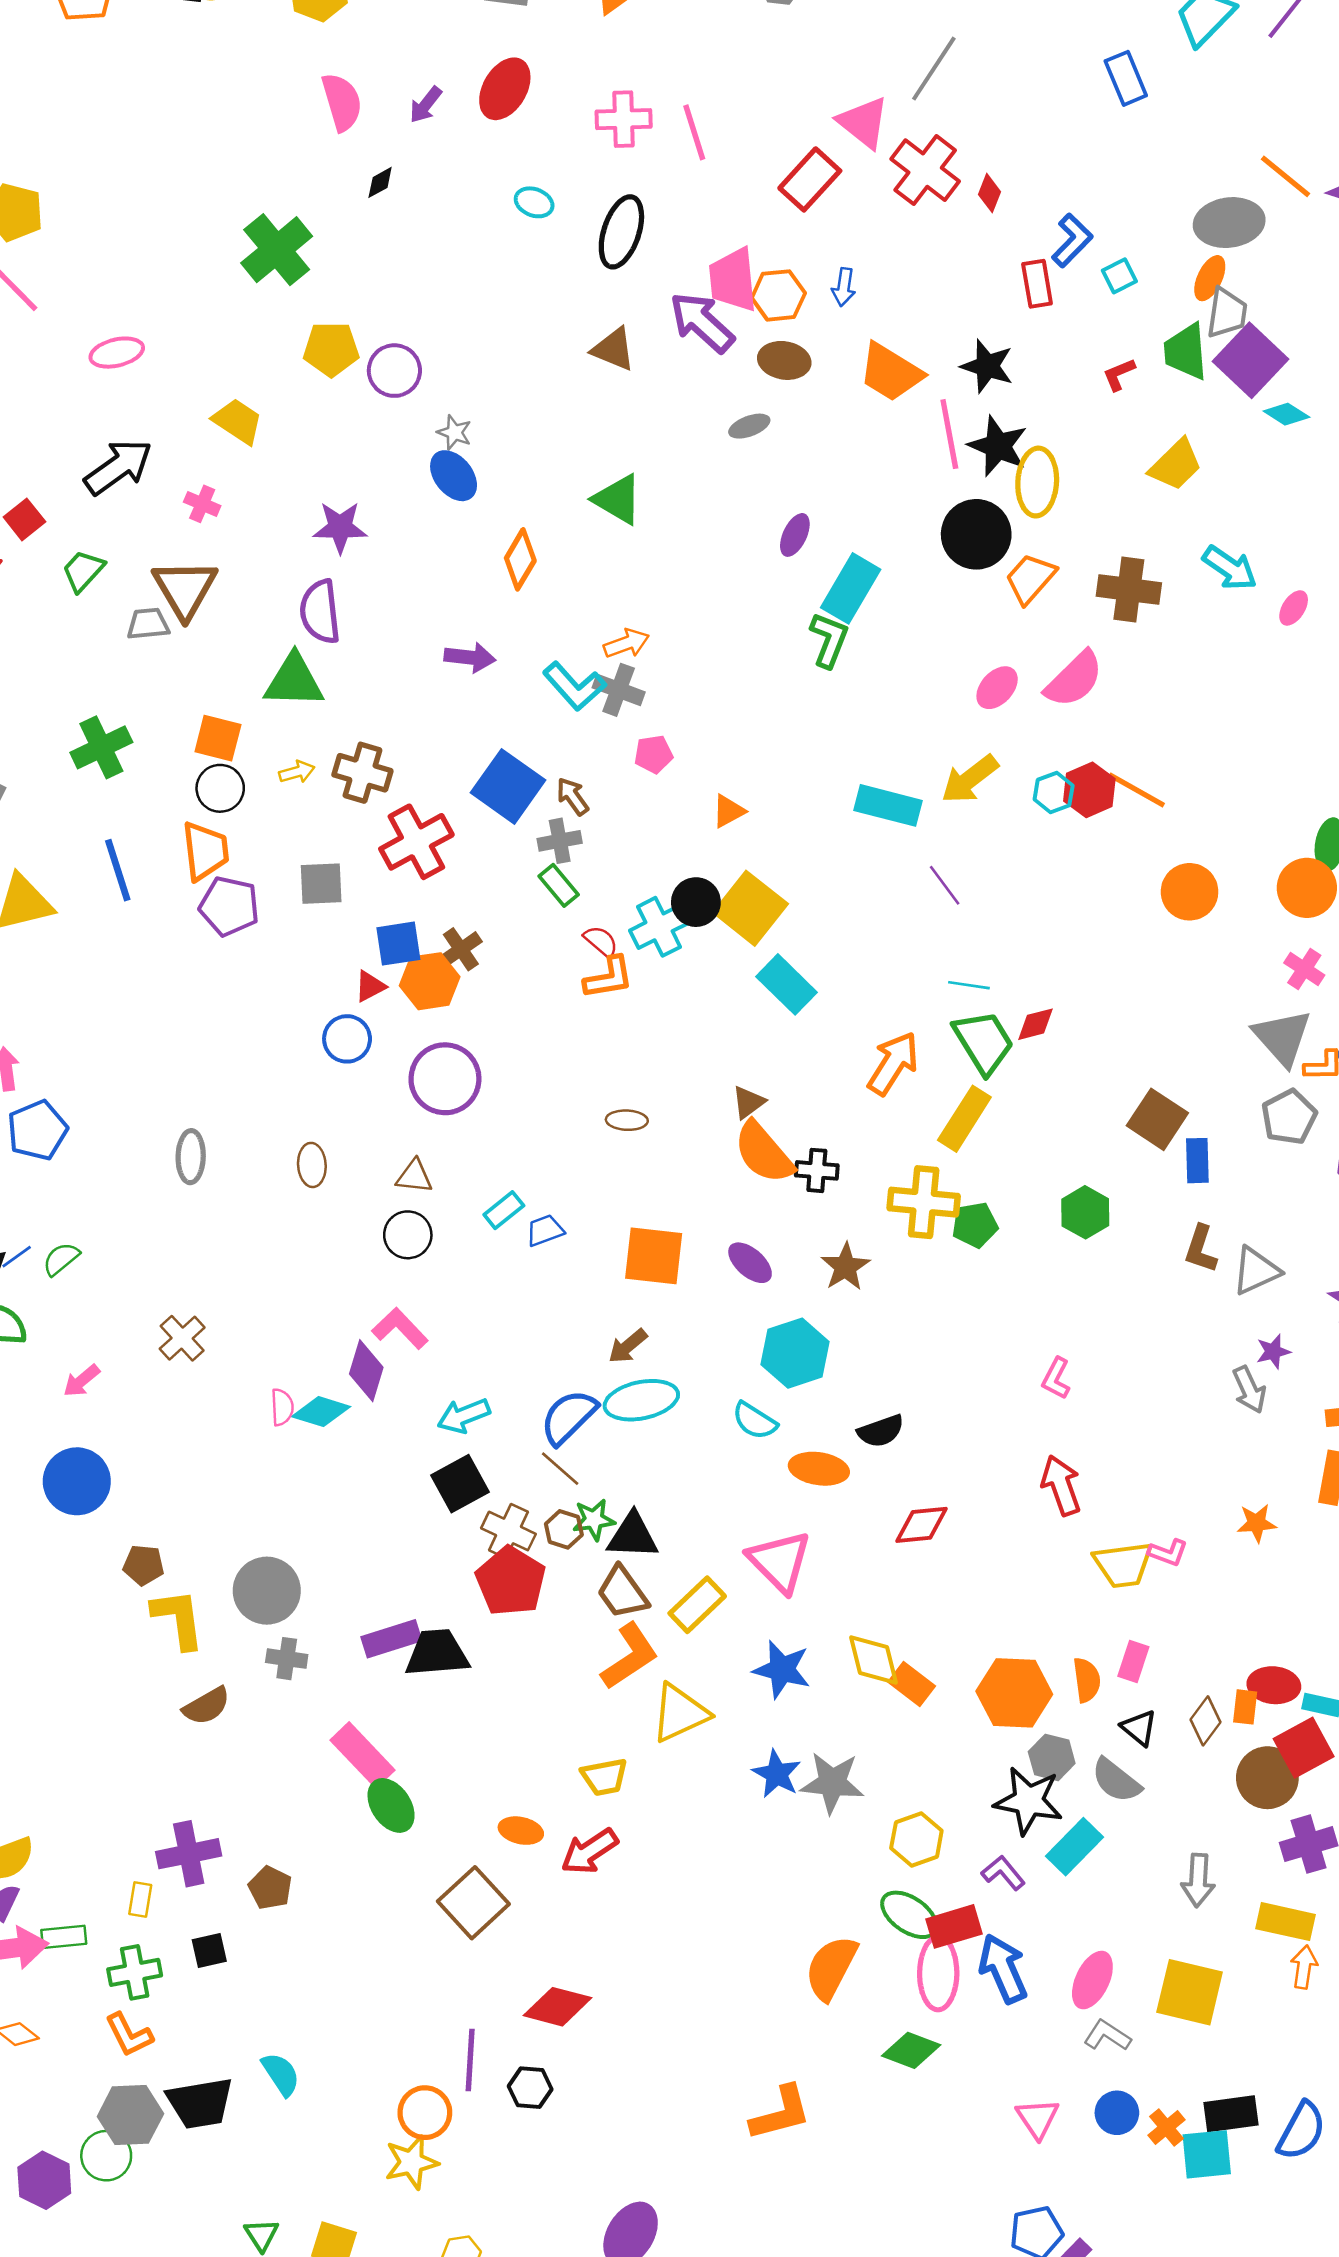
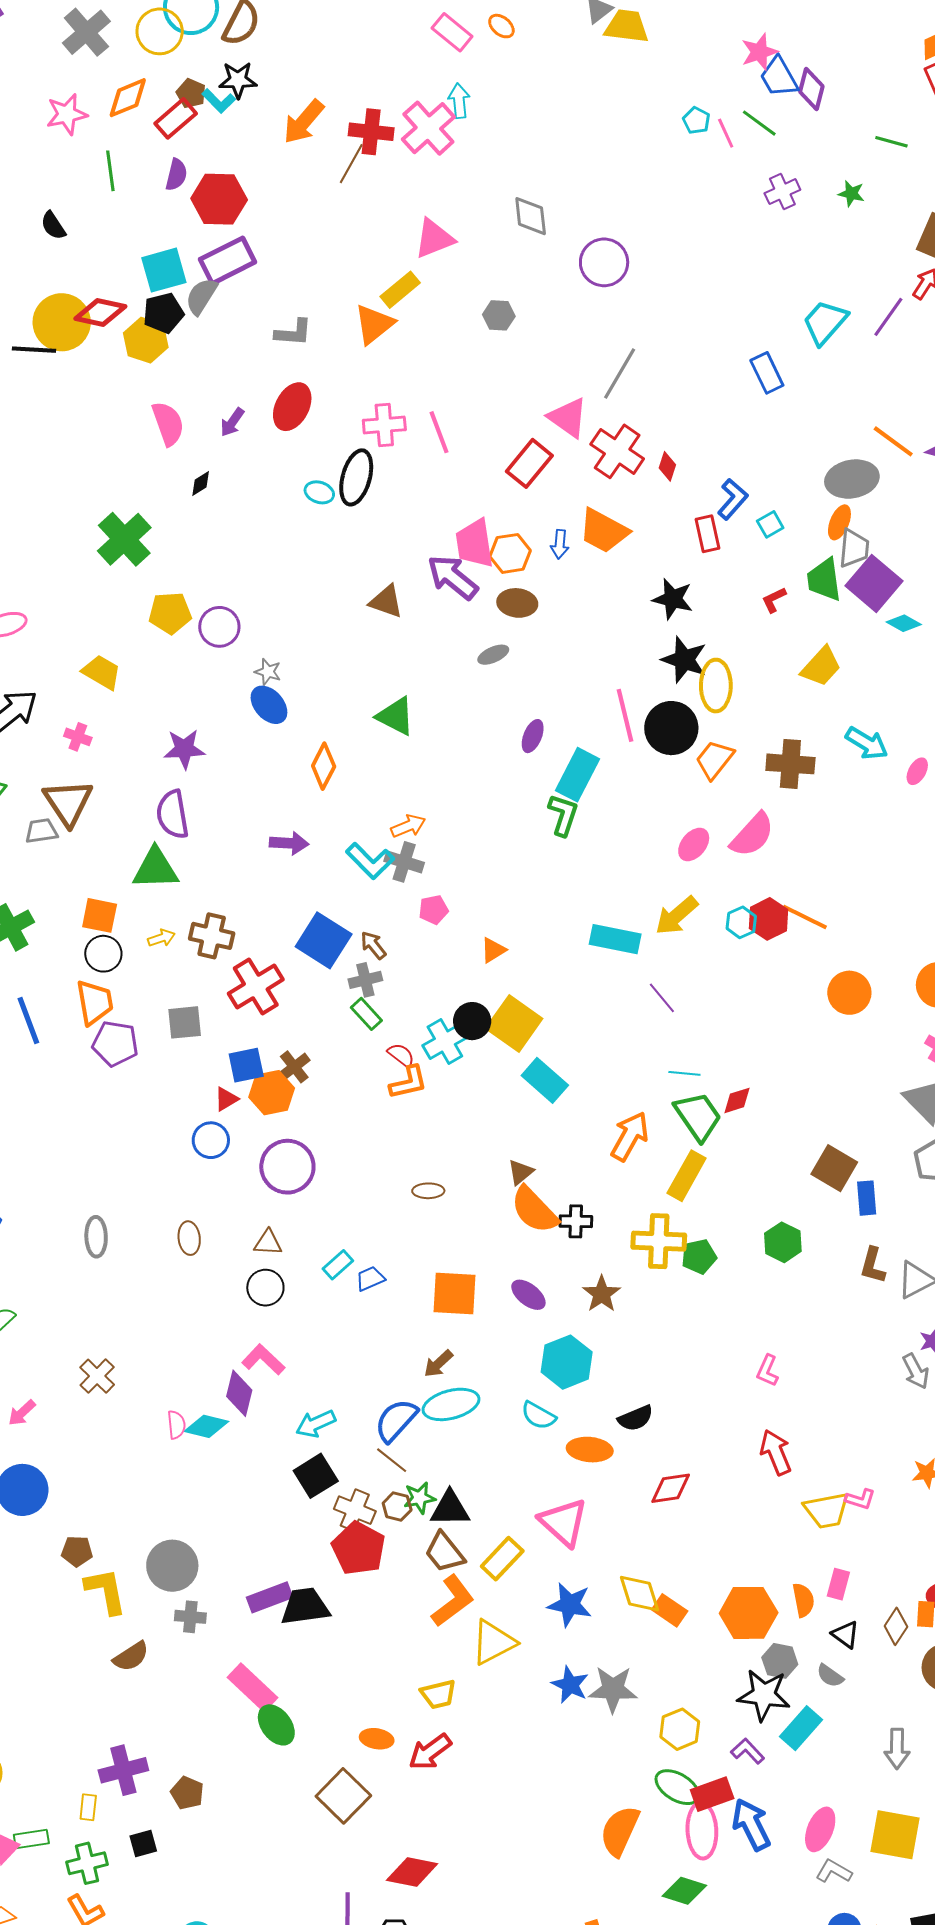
black ellipse: (621, 232) -> (356, 477), moved
orange trapezoid: (891, 372) -> (604, 531), moved
pink line: (949, 434) -> (625, 715), moved
gray semicircle: (1116, 1780) -> (830, 1676), size x0.7

